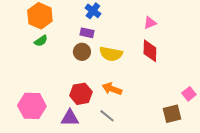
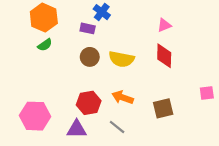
purple rectangle: (87, 33) -> (88, 28), moved
pink square: (189, 94) -> (207, 93), moved, turned 32
brown square: (172, 114) -> (163, 108), moved

